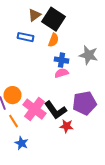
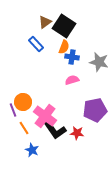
blue rectangle: (26, 37) -> (36, 44), turned 35
blue cross: (62, 60) -> (72, 57), moved
black L-shape: (56, 110) -> (55, 130), moved

